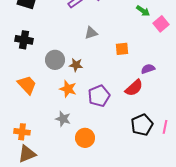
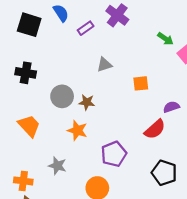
purple pentagon: (99, 96) -> (114, 154), moved
gray star: (63, 119) -> (57, 166), moved
black pentagon: (142, 125) -> (164, 173), turned -30

